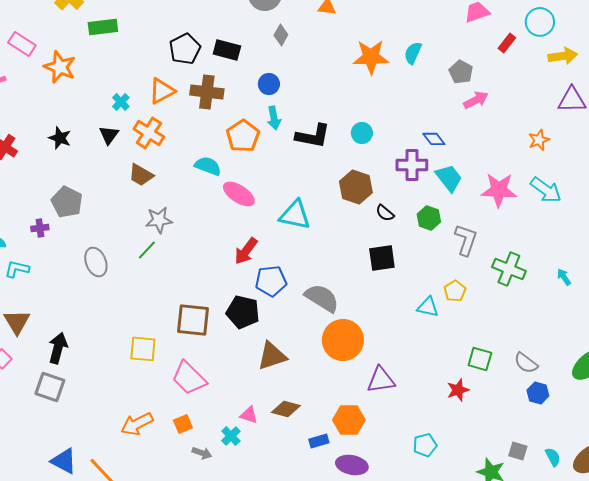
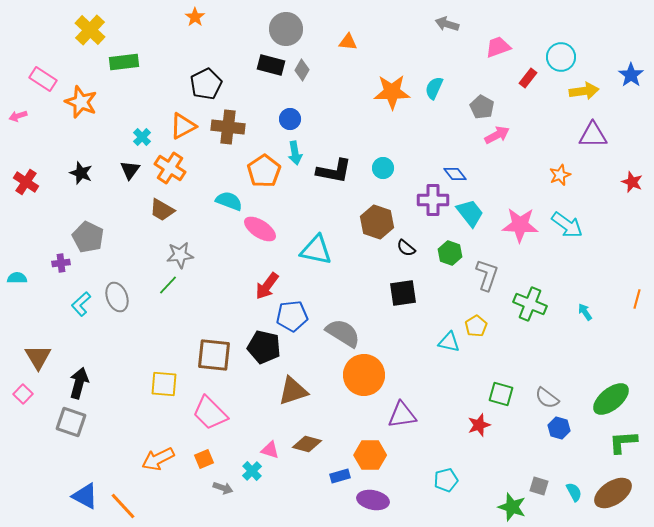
black rectangle: (227, 50) -> (271, 65), moved
cyan L-shape: (17, 269) -> (81, 304), moved, turned -55

